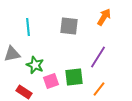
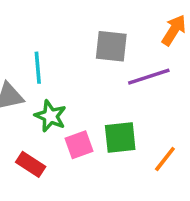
cyan line: (28, 27) -> (38, 68), moved
purple line: (98, 57) -> (149, 77), moved, turned 40

